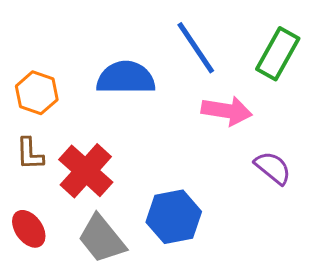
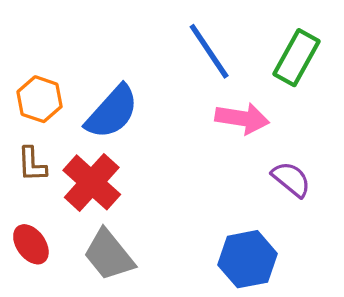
blue semicircle: (126, 78) -> (112, 112), moved, turned 132
blue hexagon: (174, 217) -> (247, 259), moved

